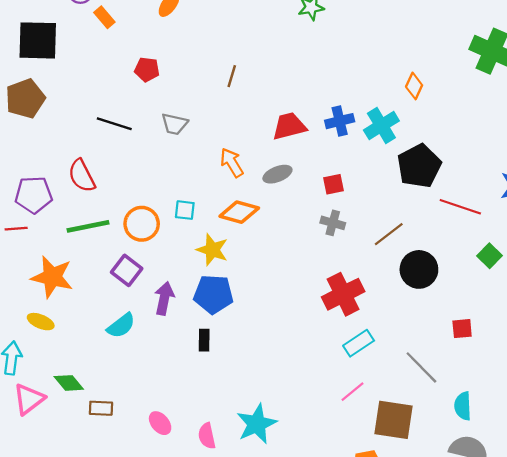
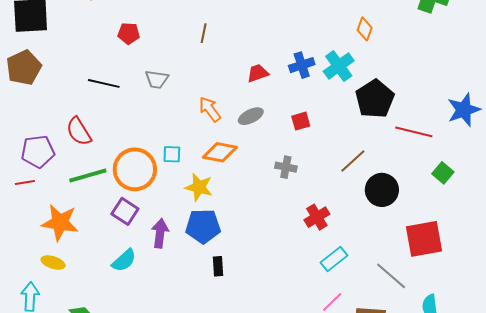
red trapezoid: (289, 126) -> (258, 73), size x0.7
gray cross: (333, 223) -> (286, 167), moved
orange circle: (142, 224) -> (135, 169), size x1.4
red cross: (343, 294) -> (317, 217), size x0.7
red square: (462, 329) -> (424, 239), size x2.0
black rectangle: (204, 340) -> (218, 266), moved

